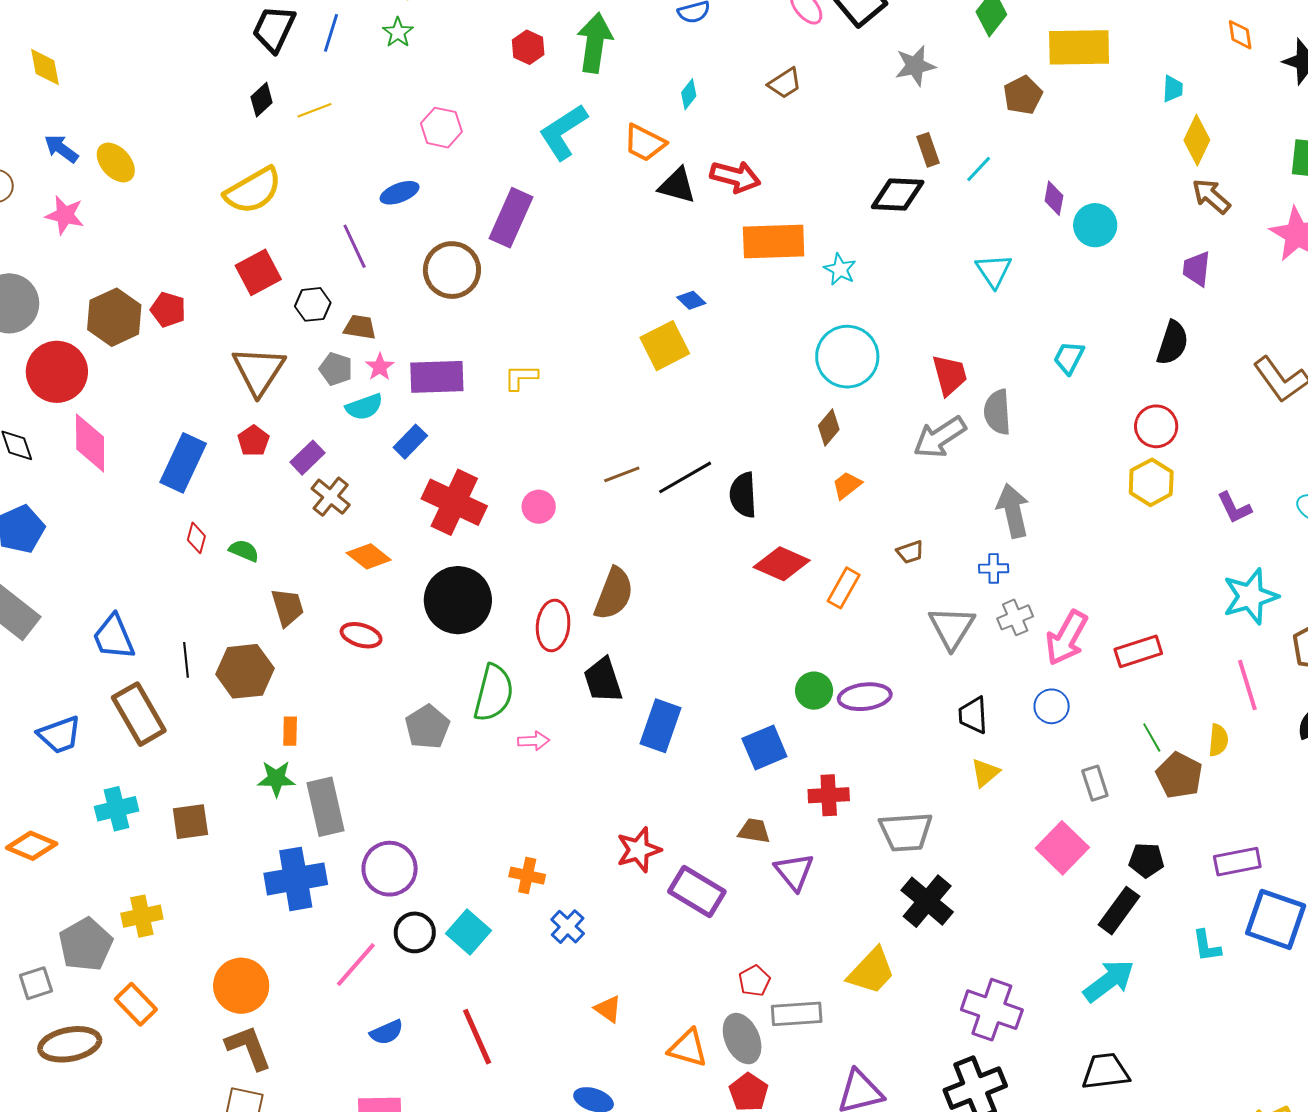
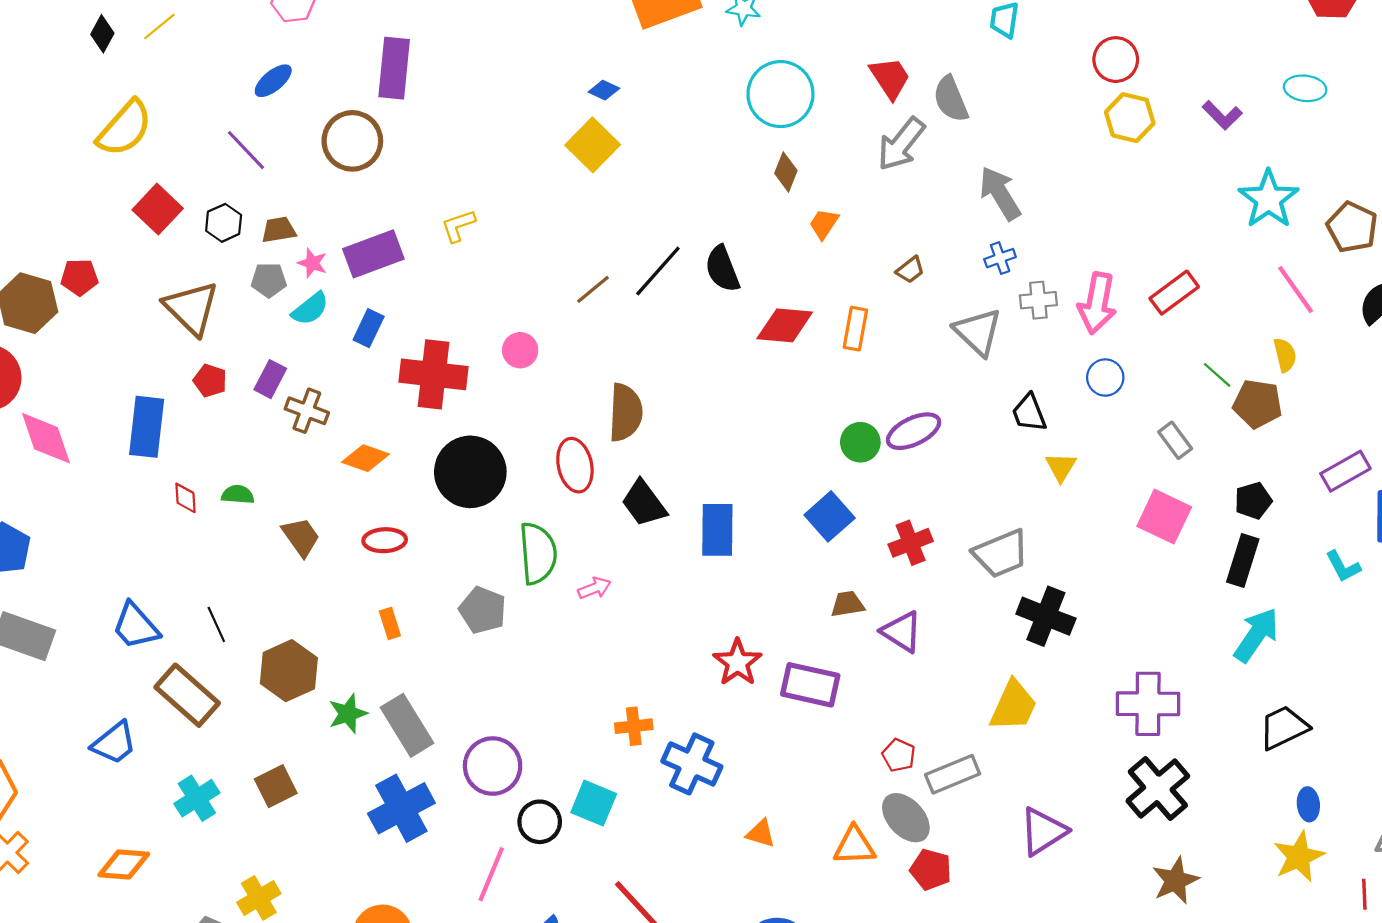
gray cross: (1015, 617) -> (1038, 300), turned 36
brown hexagon: (245, 671) -> (289, 671), moved
orange rectangle: (290, 731) -> (390, 623), moved
blue cross: (568, 927) -> (692, 764), size x1.6

